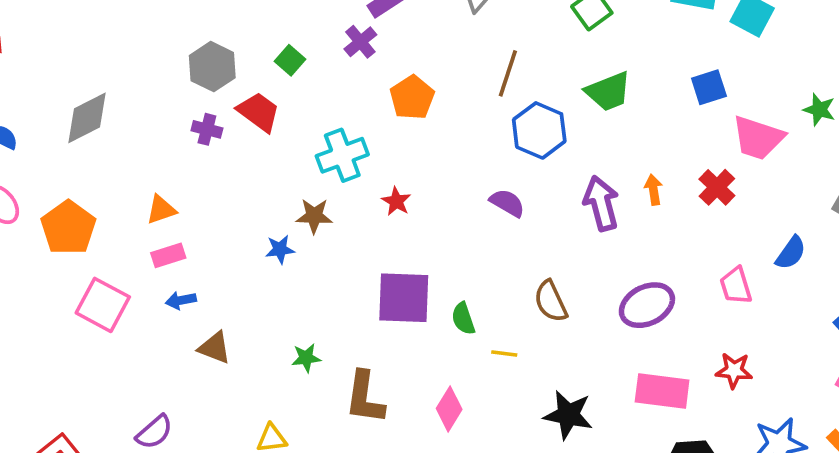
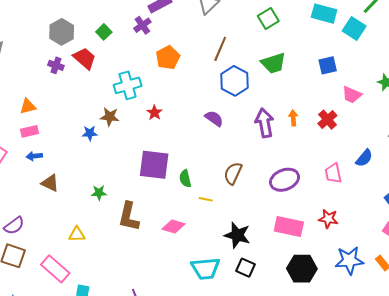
pink trapezoid: (758, 138) -> (352, 95), size x0.7
brown semicircle: (551, 301) -> (233, 173), turned 45
pink diamond: (449, 409) -> (174, 227), turned 70

